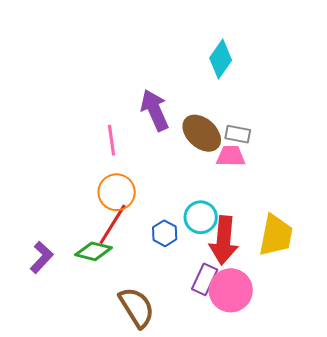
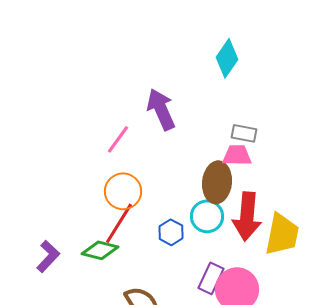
brown ellipse: (202, 133) -> (217, 182), moved, turned 54
pink line: (112, 140) -> (118, 139), turned 44
red arrow: (224, 240) -> (247, 216), moved

